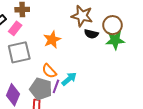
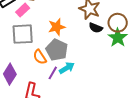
green star: (115, 40) -> (118, 38), turned 30
orange semicircle: (49, 71) -> (40, 57), moved
gray pentagon: (41, 89) -> (57, 50), moved

